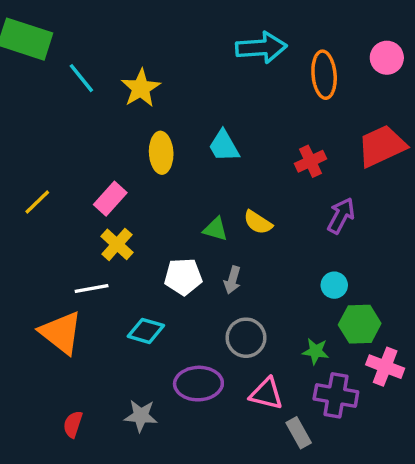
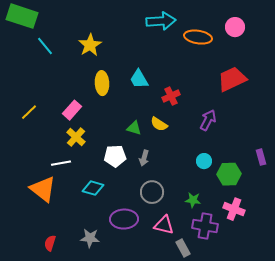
orange ellipse: (324, 75) -> (198, 37), turned -76
cyan line: (81, 78) -> (45, 46), moved
red cross: (310, 161) -> (171, 96), moved
green hexagon: (360, 324) -> (229, 174), moved

